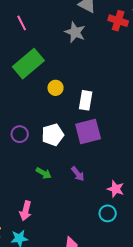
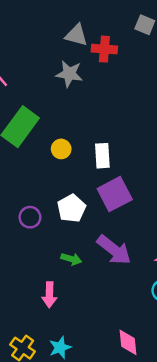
red cross: (118, 21) -> (104, 49), moved
purple arrow: (78, 174) -> (114, 250), size x1.8
pink arrow: (26, 211) -> (49, 295), moved

